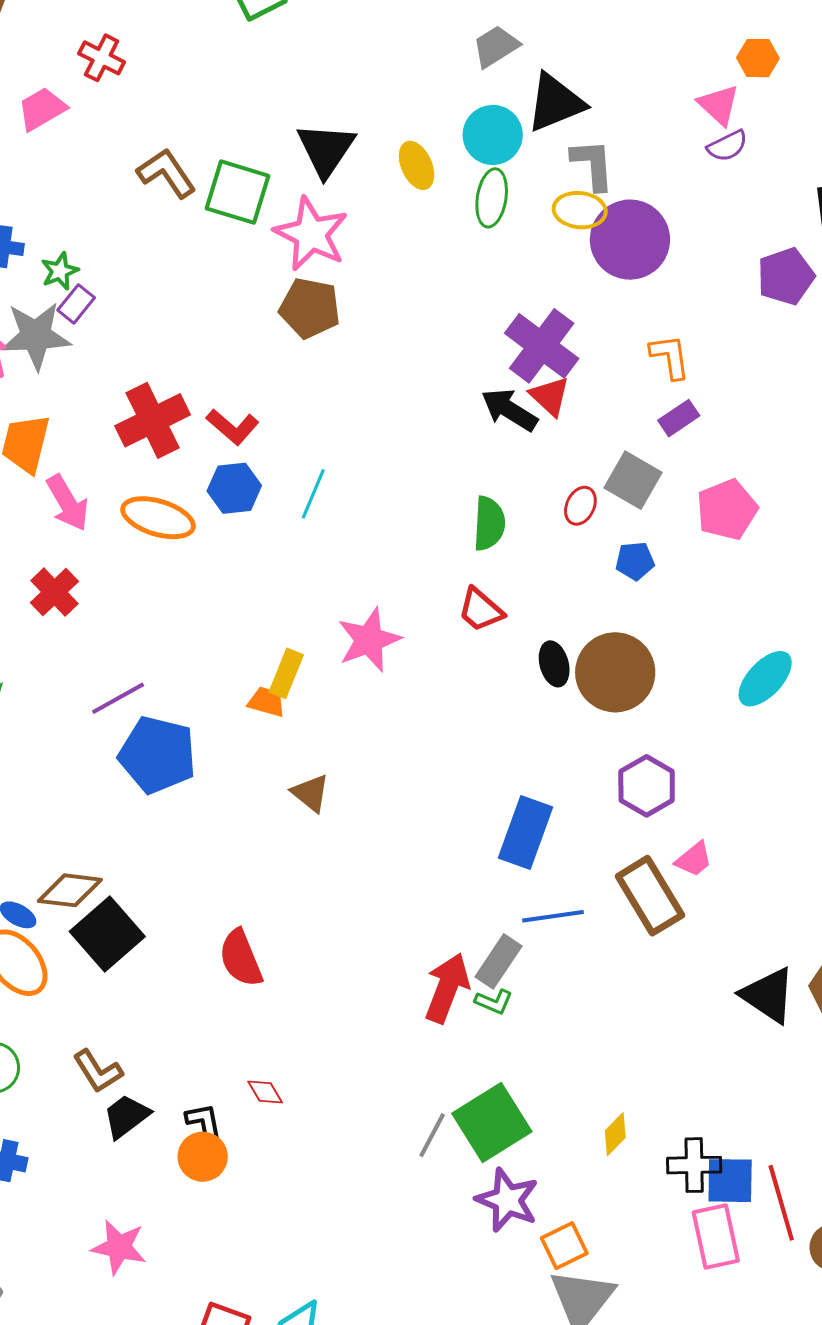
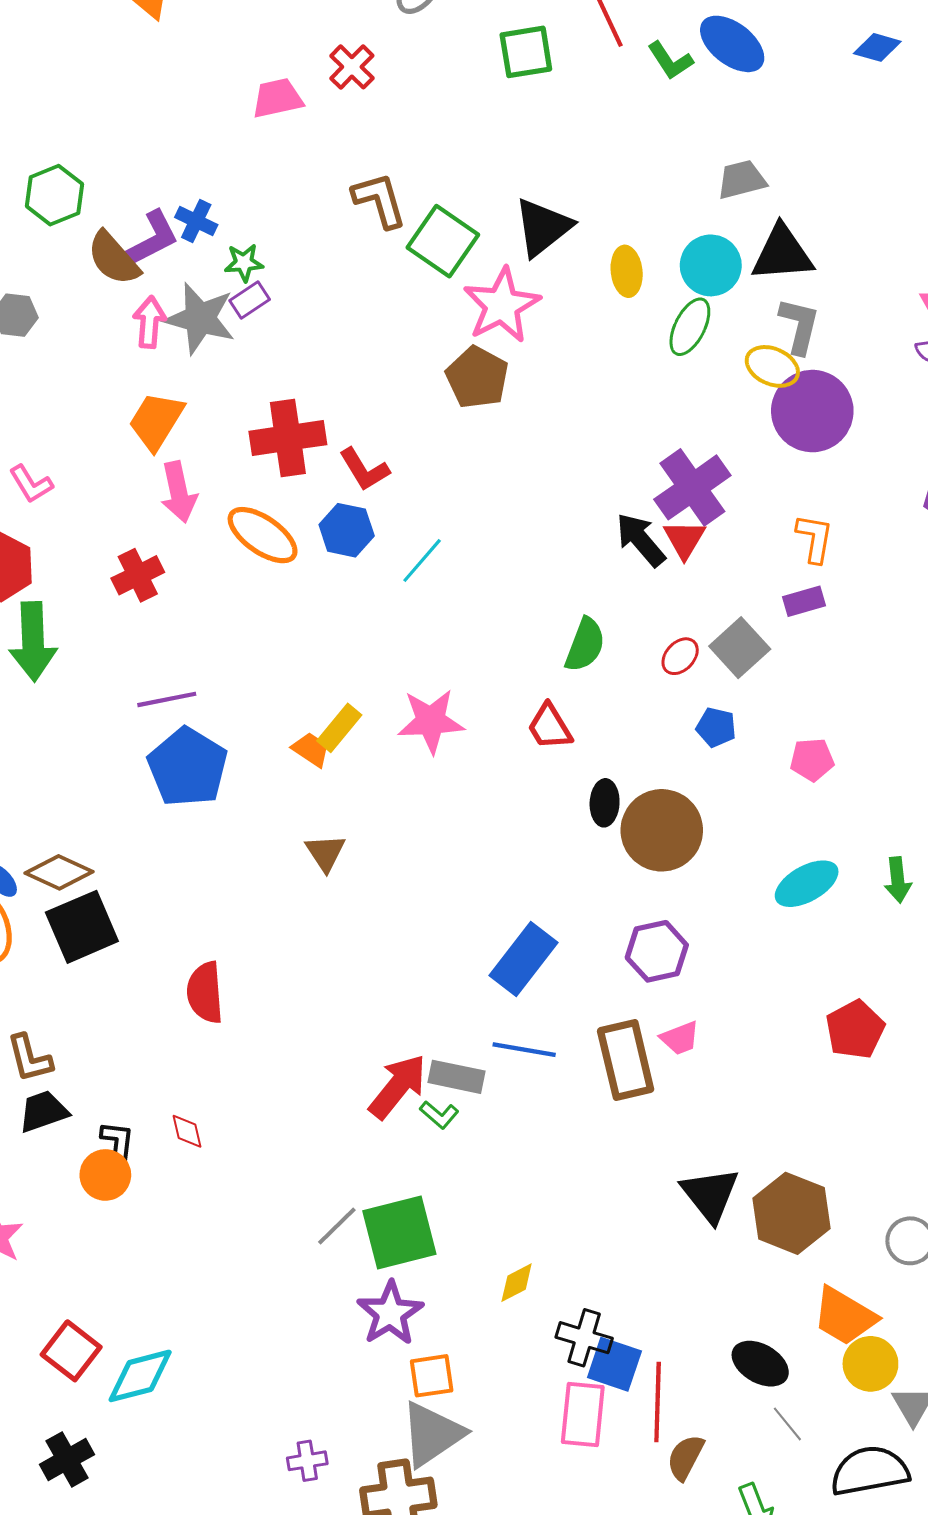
pink pentagon: (727, 510) -> (812, 760), moved, size x0.7
gray rectangle: (498, 961) -> (457, 1077), turned 50

